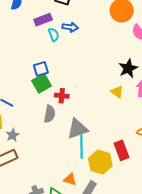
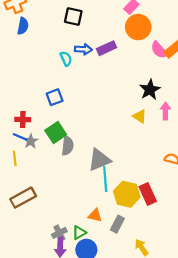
purple rectangle: (43, 20) -> (107, 48), moved
green square: (42, 83) -> (56, 132), moved
red cross: (62, 96) -> (23, 119), moved
gray star: (13, 135) -> (31, 141), moved
red rectangle: (122, 150) -> (148, 194), moved

